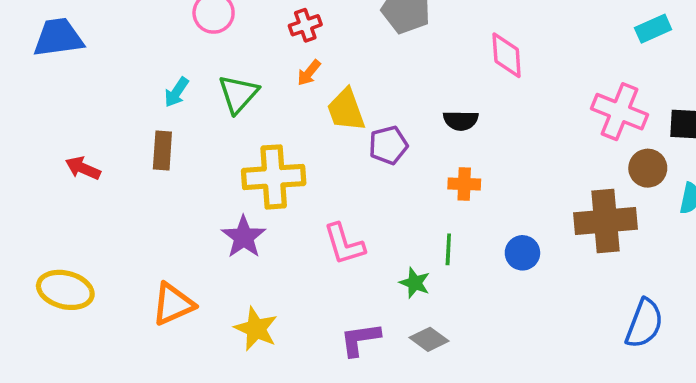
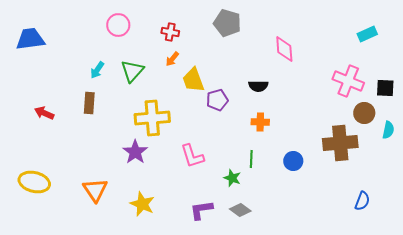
red cross: (305, 25) -> (170, 32), turned 30
orange triangle: (173, 304) -> (95, 190), turned -40
blue semicircle: (644, 323) -> (362, 201), size x0.7

